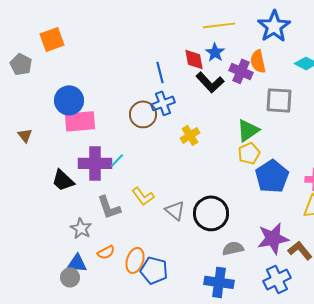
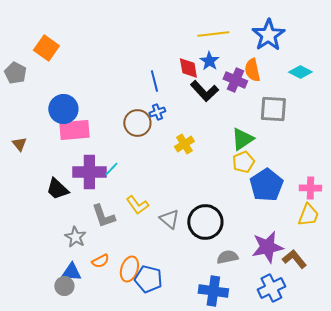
orange square: (52, 39) -> (46, 48), turned -35
blue cross: (163, 103) -> (157, 112), size x0.7

